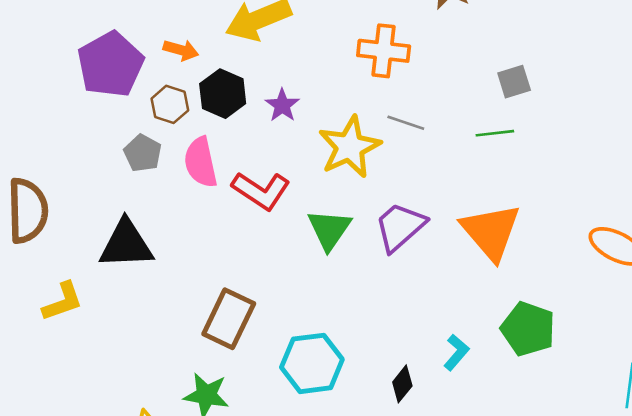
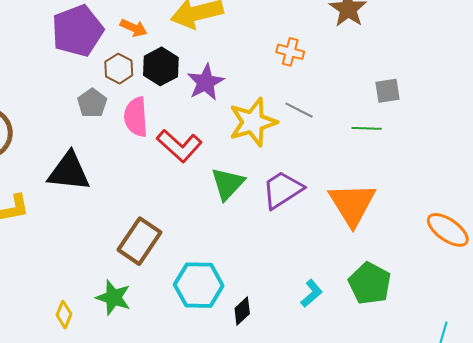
orange cross: (384, 51) -> (290, 52), size x0.7
purple star: (282, 105) -> (206, 82), size x1.4
black diamond: (402, 384) -> (242, 311), moved

